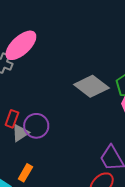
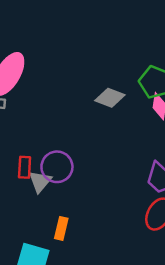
gray diamond: (91, 86) -> (110, 98), size x0.7

